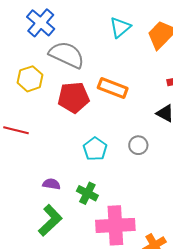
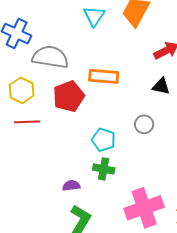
red line: (16, 130) -> (27, 122), moved
green cross: (87, 193) -> (104, 169), moved

